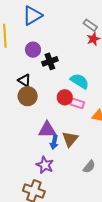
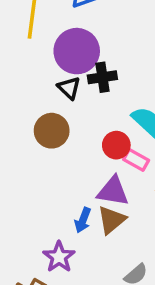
purple circle: (33, 50) -> (77, 51), size x1.6
black triangle: (24, 80) -> (69, 88), moved
purple triangle: (47, 130) -> (113, 191), moved

